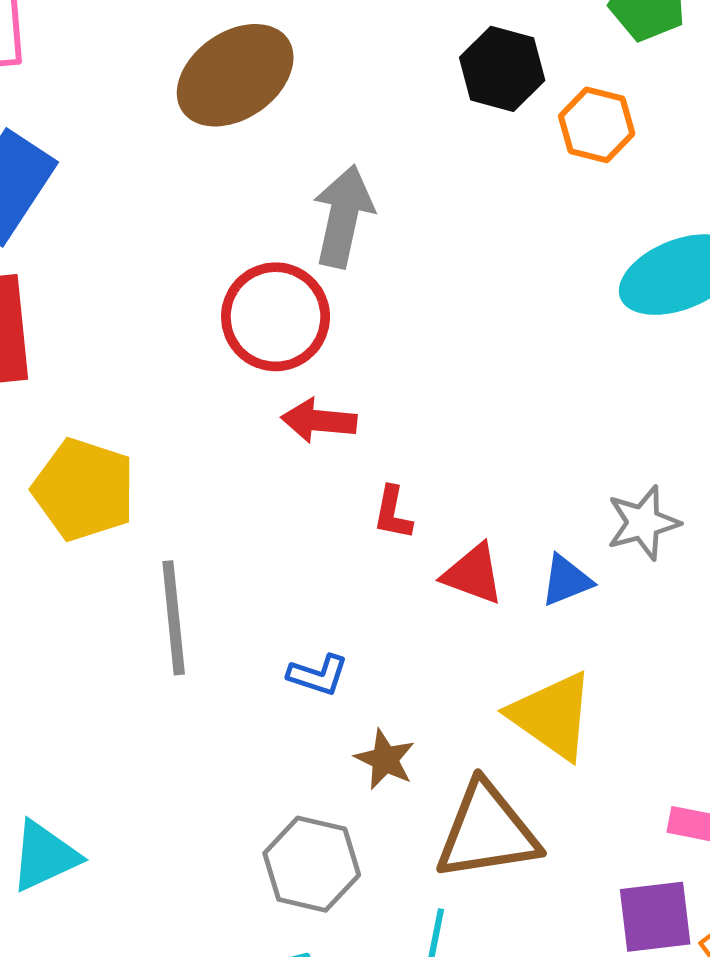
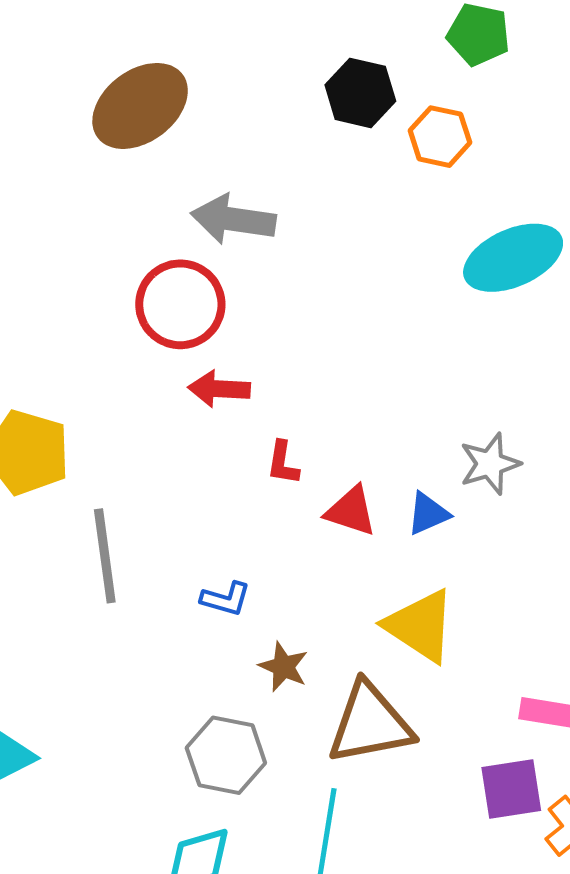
gray arrow: (343, 216) -> (233, 219), turned -92

